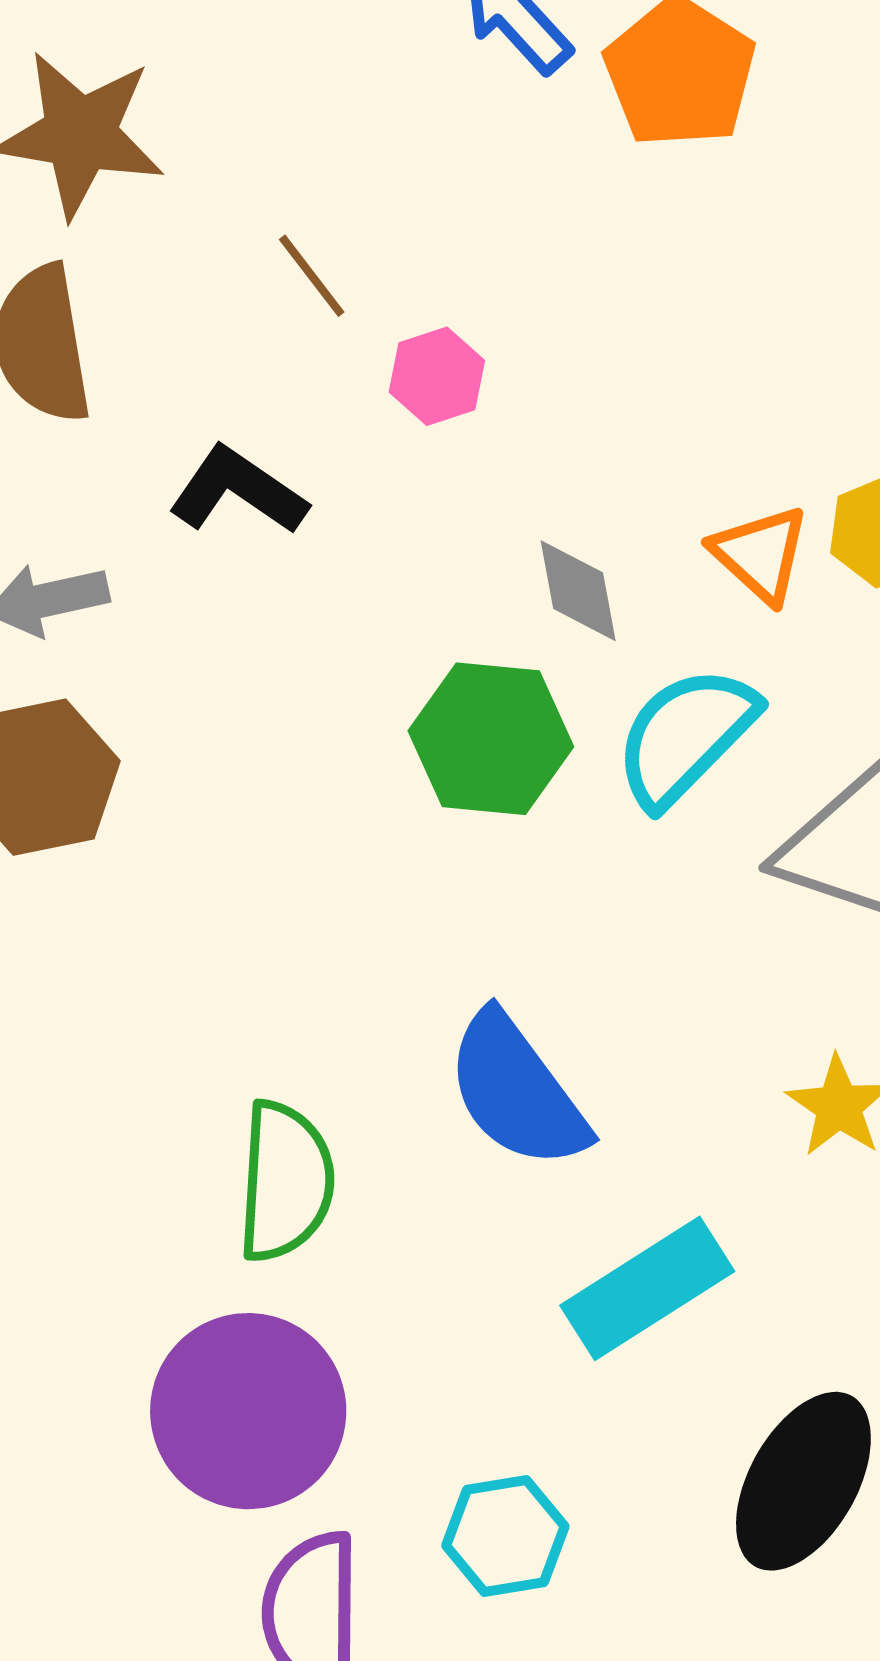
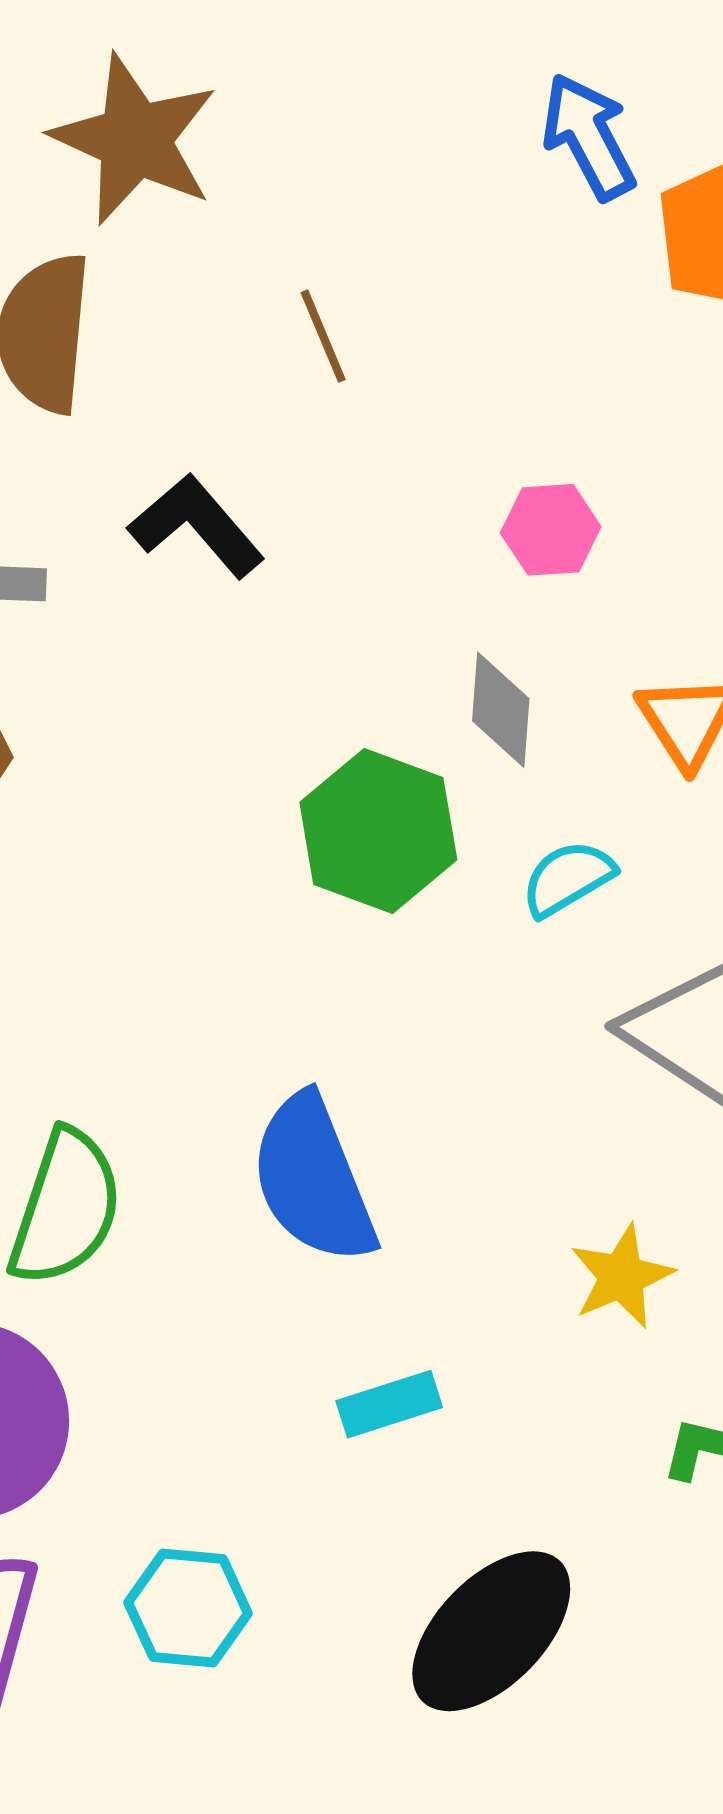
pink hexagon: (437, 376) -> (551, 530), moved
cyan semicircle: (686, 736) -> (568, 878), size x0.6
cyan rectangle: (647, 1288) -> (389, 1404), size x0.6

